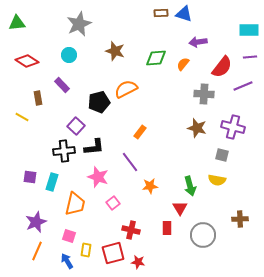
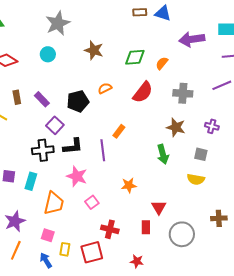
purple arrow: (198, 42) -> (192, 39), moved, size x1.4
red semicircle: (222, 67) -> (143, 92), moved
purple rectangle: (62, 85) -> (42, 99), moved
orange semicircle: (126, 89) -> (105, 88), size x0.6
purple cross: (233, 127) -> (212, 126), size x0.6
purple line: (130, 162) -> (103, 150), moved, turned 30
green arrow: (190, 186) -> (163, 154), moved
red star: (138, 262) -> (137, 261), moved

